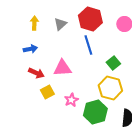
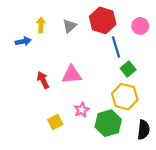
blue line: (88, 45) -> (116, 47), moved
blue arrow: (30, 49) -> (23, 41), moved
red arrow: (36, 73) -> (43, 80), turned -140
yellow square: (47, 92) -> (55, 122), moved

